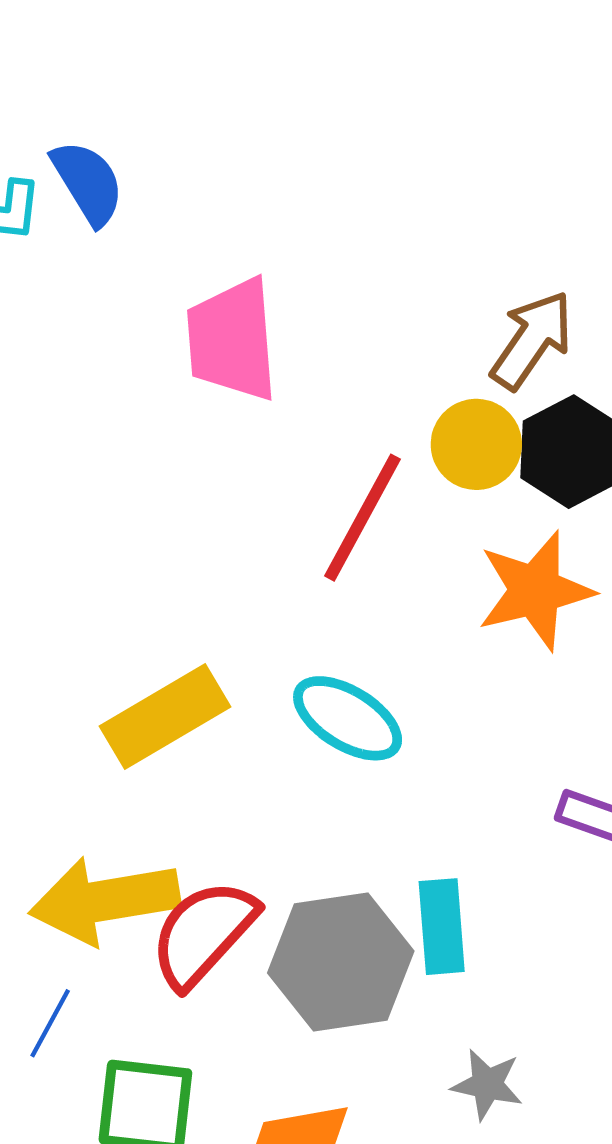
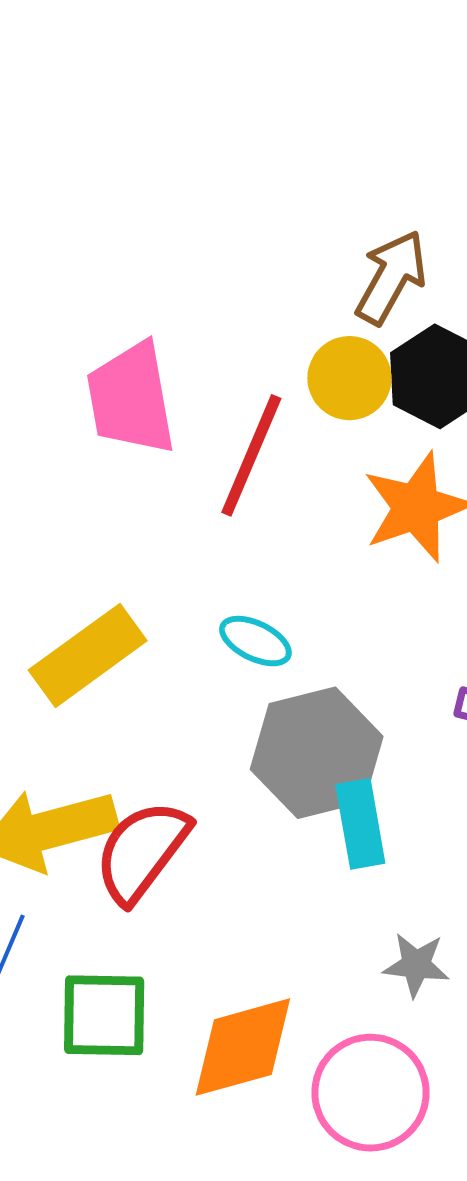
pink trapezoid: (232, 340) -> (131, 399), moved
cyan ellipse: (348, 718) -> (255, 641), size x0.7
gray hexagon: (341, 962) -> (317, 753), moved

